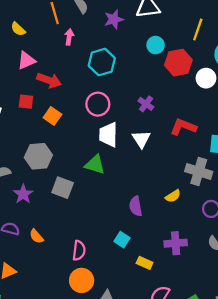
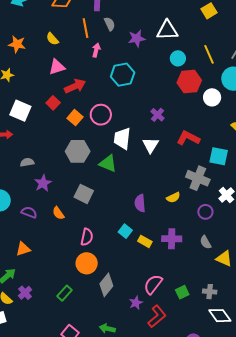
yellow line: (198, 30) -> (209, 54), turned -48
cyan circle: (156, 45) -> (178, 58), moved
red arrow: (49, 80) -> (75, 86), turned -50
red square: (26, 102) -> (53, 103), turned 32
pink circle: (98, 104) -> (101, 115), moved
gray hexagon: (38, 156) -> (78, 151), moved
gray square: (63, 188) -> (84, 194), moved
orange semicircle: (36, 236) -> (58, 213), moved
yellow rectangle: (145, 263) -> (145, 241), moved

